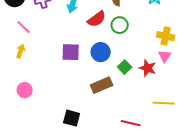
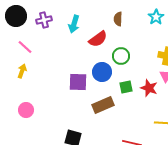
green circle: (120, 25) -> (121, 56), moved
purple square: (71, 52) -> (78, 82), moved
green square: (125, 67) -> (126, 87), turned 32

